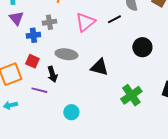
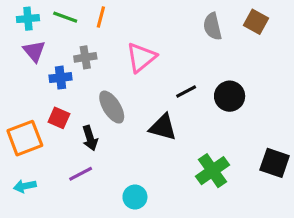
black line: (114, 19) -> (186, 92), moved
gray ellipse: (66, 54) -> (112, 107), turned 50
purple line: (39, 90) -> (81, 174), moved, turned -42
cyan circle: (71, 112) -> (135, 197), moved

